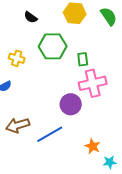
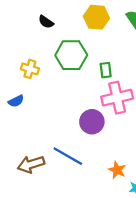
brown arrow: (18, 125) -> (31, 164), moved
blue line: (50, 134) -> (68, 156), turned 60

